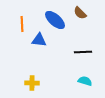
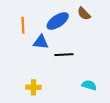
blue ellipse: (55, 20) -> (58, 21), turned -75
black line: (83, 52) -> (64, 55), moved

